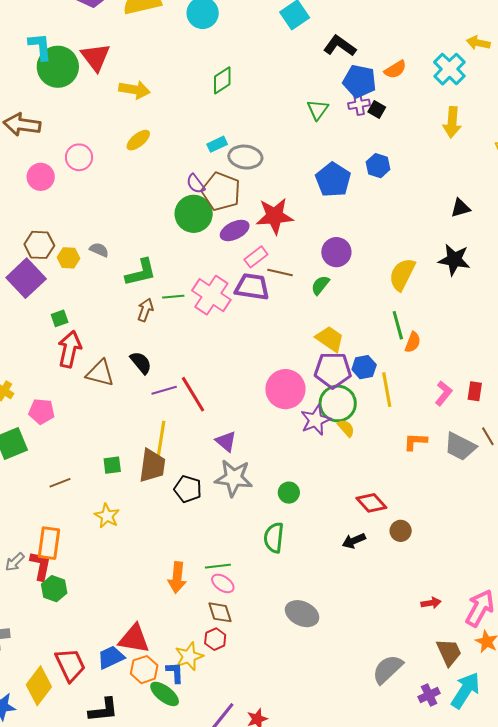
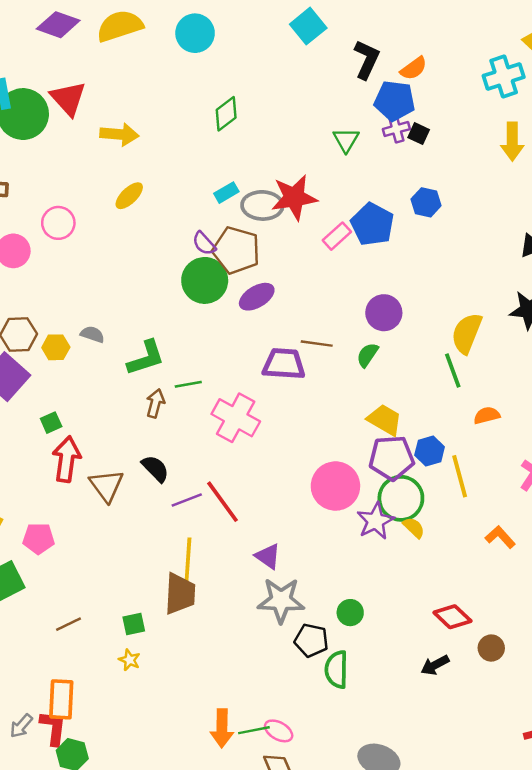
black L-shape: (340, 46) -> (367, 59), turned 84
cyan cross: (449, 69) -> (504, 76), turned 32
orange semicircle: (395, 70) -> (414, 68), moved
red star: (275, 216) -> (294, 197), moved
pink rectangle: (256, 257) -> (337, 236), moved
pink cross: (211, 295) -> (236, 418), moved
green line: (398, 325) -> (453, 370), moved
orange semicircle: (413, 342) -> (487, 415), turned -120
brown triangle: (100, 373) -> (106, 485), turned 44
orange L-shape: (415, 442) -> (500, 537), turned 50
green square: (112, 465) -> (134, 624), moved
black pentagon: (188, 489) -> (311, 640), moved
yellow star: (107, 516) -> (129, 660), size x0.7
green line: (218, 566) -> (254, 730), moved

